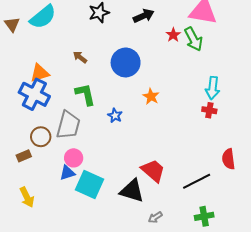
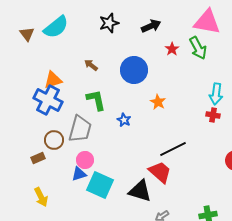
red star: (173, 35) -> (172, 49), moved
black line: (197, 181) -> (173, 149), moved

